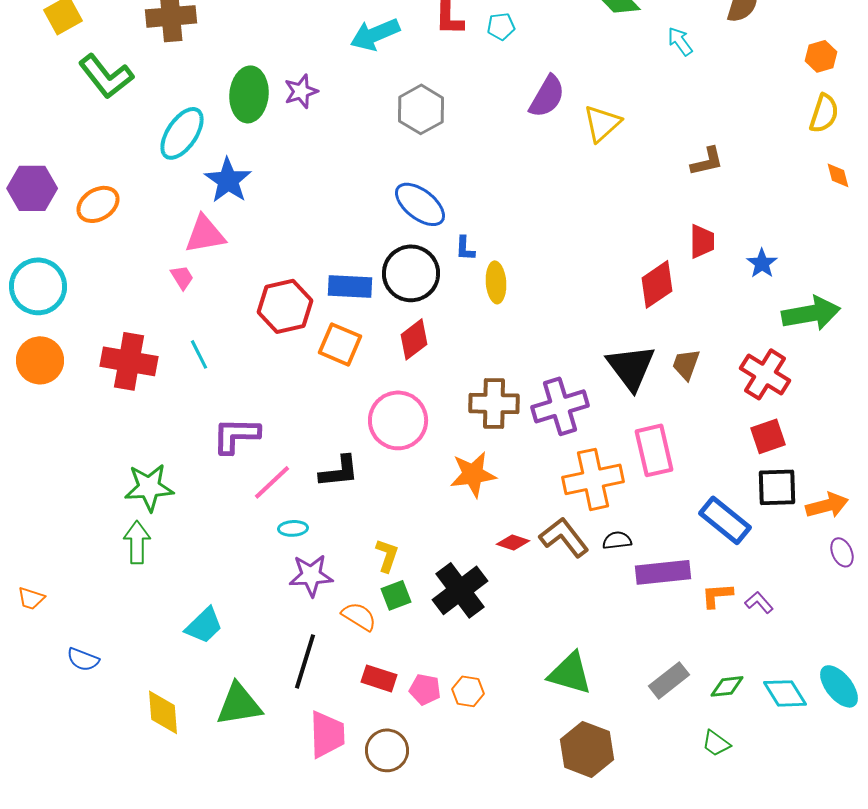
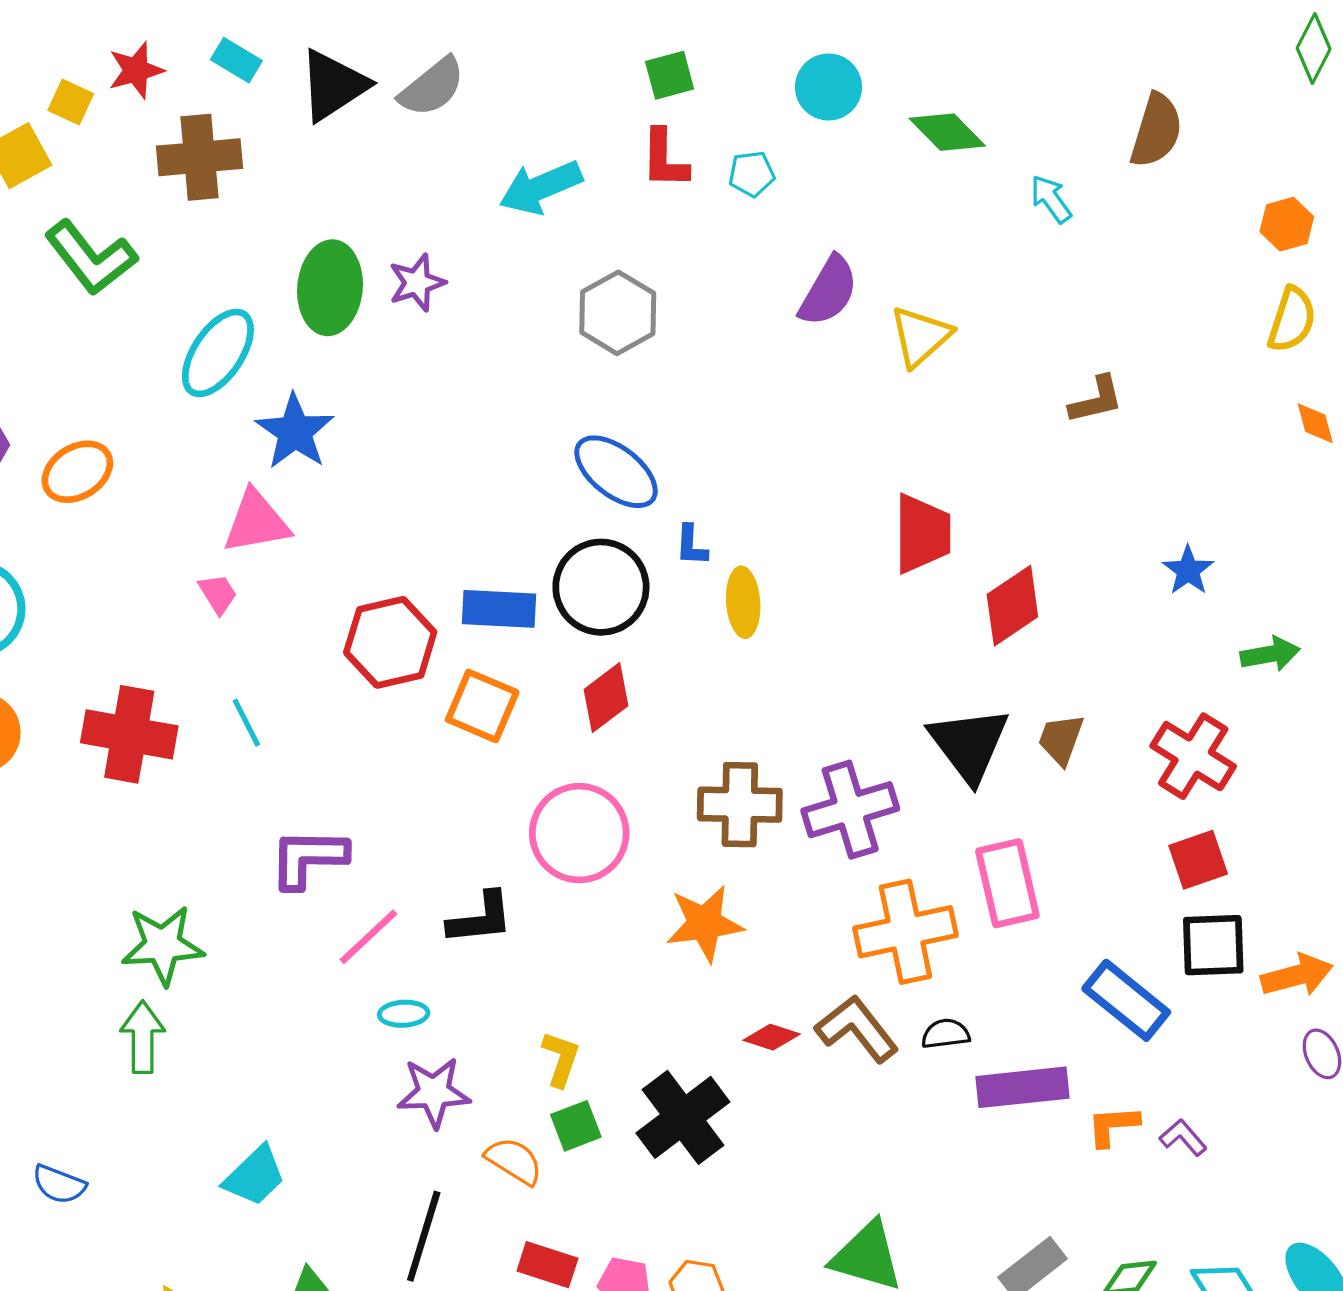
red trapezoid: (702, 241) -> (922, 534), moved, size x1.4
green arrow: (811, 313) -> (1270, 654), size x0.6
blue semicircle: (83, 659) -> (59, 1184), moved

